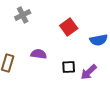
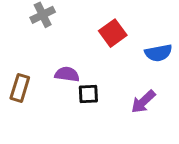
black square: (69, 67) -> (88, 94), moved

